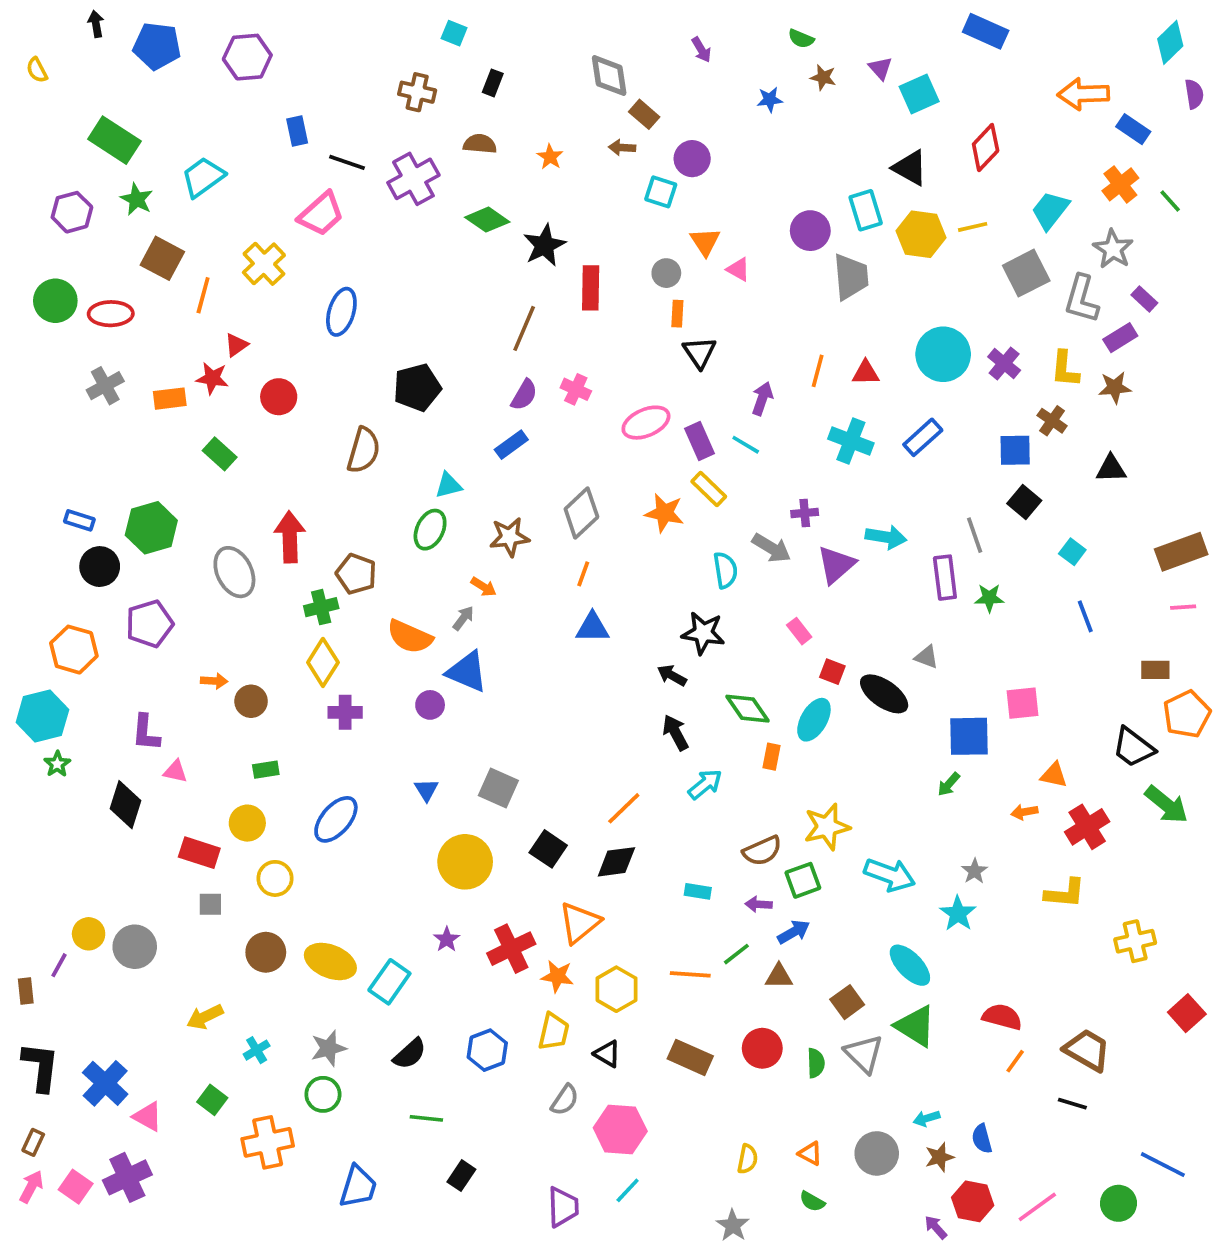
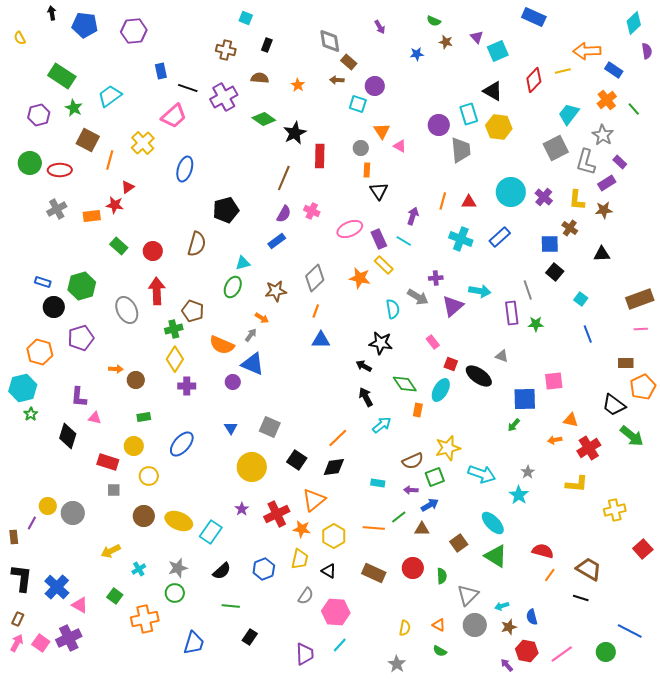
yellow line: (973, 227) -> (563, 71), moved
red circle: (279, 397) -> (153, 251), moved
gray triangle: (864, 1054) -> (468, 595), moved, turned 30

